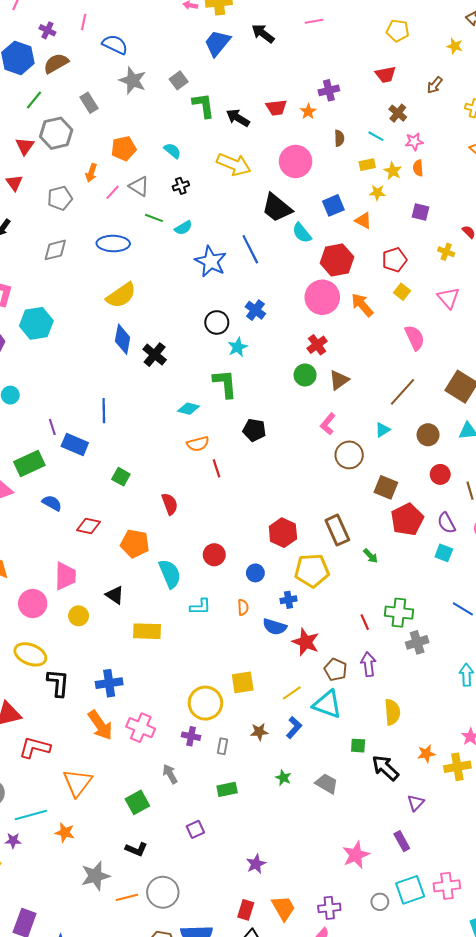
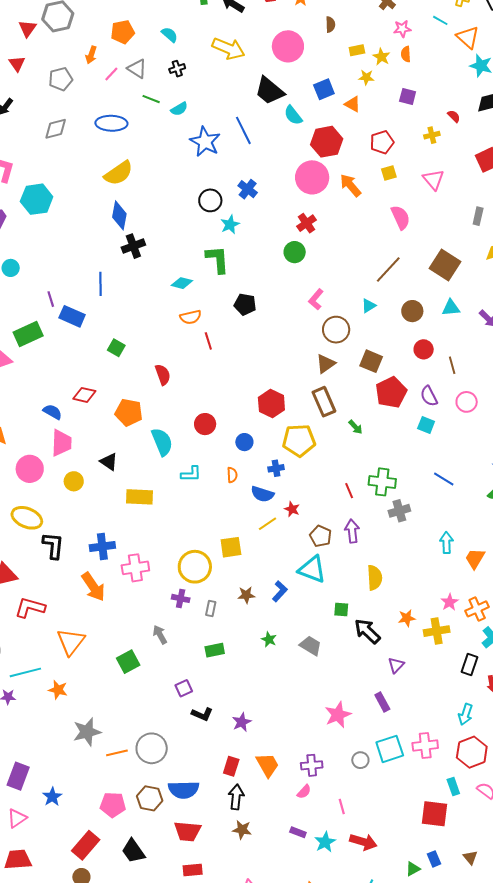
cyan line: (376, 136) -> (440, 20), moved
yellow cross: (446, 252) -> (432, 135), turned -35
yellow square: (402, 292) -> (389, 173), turned 35
black cross: (155, 355) -> (133, 246), moved, turned 30
brown triangle: (339, 380) -> (326, 364), moved
blue semicircle: (52, 503) -> (53, 412), moved
red star: (306, 642) -> (292, 509), size x0.6
yellow line: (292, 693) -> (267, 524), moved
pink cross: (141, 728) -> (135, 568), moved, turned -32
black L-shape: (136, 849) -> (202, 714), moved

